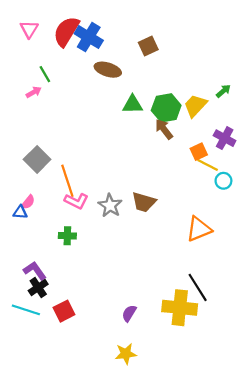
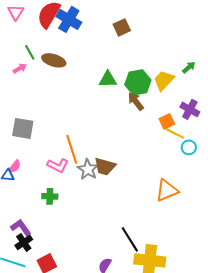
brown ellipse: (108, 70) -> (54, 60), moved
gray square: (37, 159) -> (23, 128), turned -35
orange line: (67, 181) -> (72, 149), moved
brown trapezoid: (144, 202) -> (105, 166), moved
black line: (198, 287) -> (130, 239), moved

